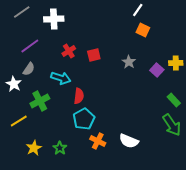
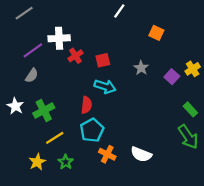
white line: (138, 10) -> (119, 11), moved
white cross: (54, 19) -> (59, 38), moved
yellow cross: (176, 63) -> (193, 69), turned -32
cyan arrow: (61, 78) -> (105, 86), moved
white star: (14, 84) -> (15, 106), moved
yellow line: (19, 121) -> (55, 138), moved

